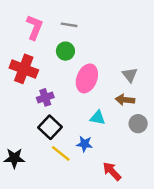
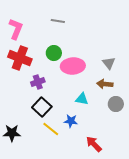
pink L-shape: (35, 27) -> (16, 29), moved
green circle: (65, 51) -> (54, 53), moved
pink ellipse: (87, 78) -> (73, 66), turned 65

